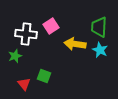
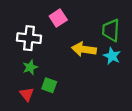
pink square: (51, 26) -> (58, 18), moved
green star: (15, 56) -> (30, 67), moved

